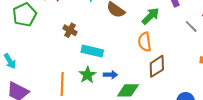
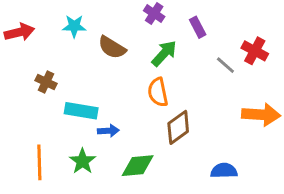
green star: (87, 75) -> (82, 161), moved
blue arrow: (110, 75) -> (108, 131), moved

